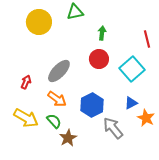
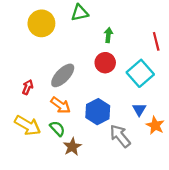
blue triangle: (131, 103) -> (139, 109), turned -32

